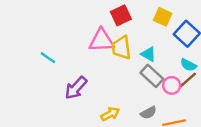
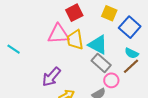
cyan triangle: (148, 54) -> (98, 45), size x1.5
pink circle: (172, 85) -> (111, 80), moved
purple arrow: (76, 88) -> (51, 77), moved

